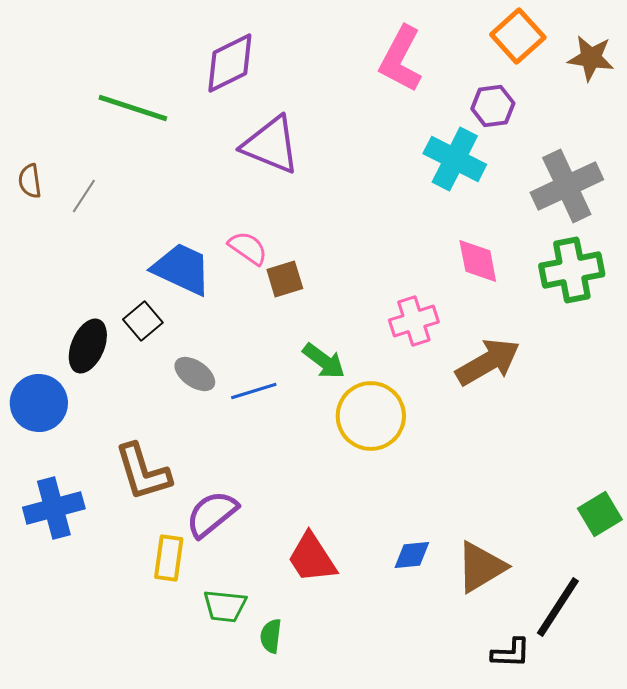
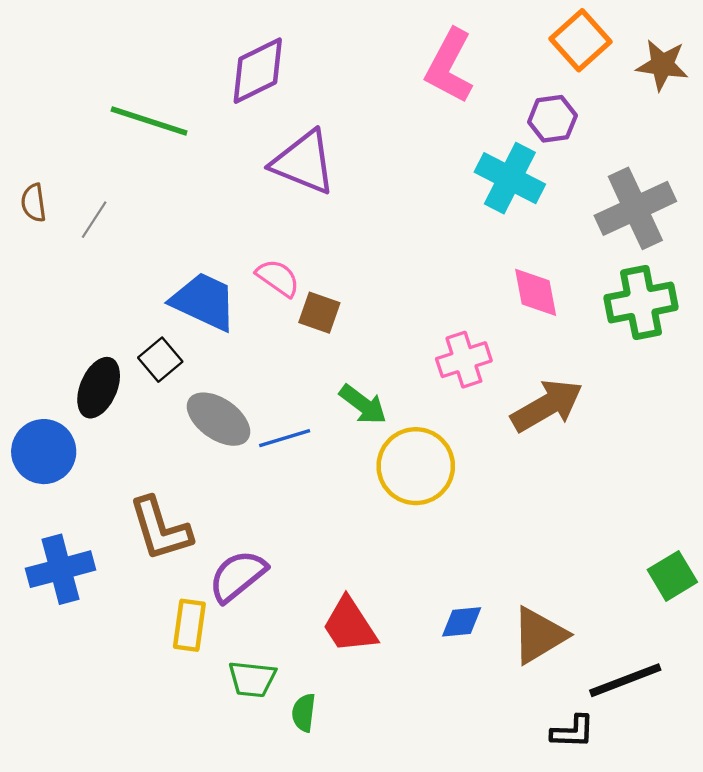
brown square: (285, 279) -> (319, 313), turned 36
gray ellipse: (195, 374) -> (219, 419), size x1.4
black line: (558, 607) -> (625, 680), turned 36

